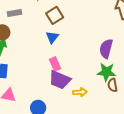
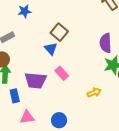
brown square: (55, 15) -> (59, 32), moved
purple trapezoid: (60, 80) -> (36, 80), moved

